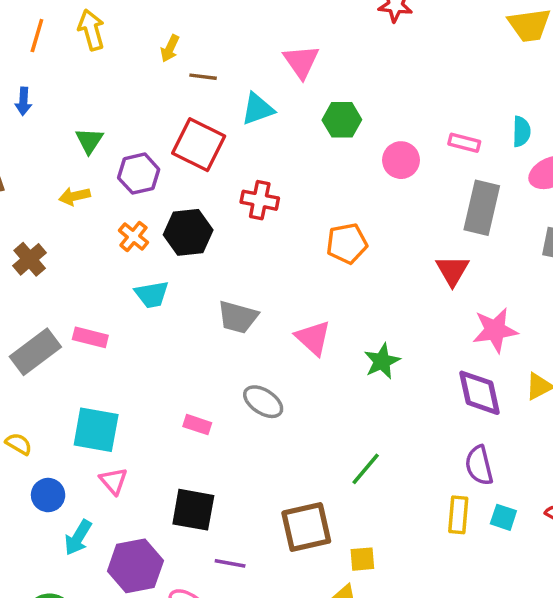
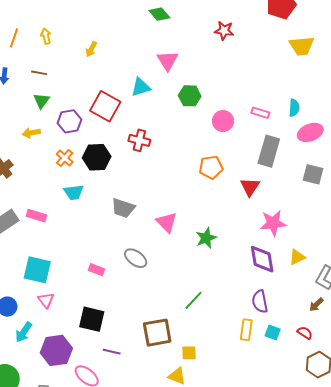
yellow arrow: (91, 30) -> (46, 36), size x0.7
brown line: (203, 77) -> (39, 73), moved
orange pentagon: (347, 243) -> (211, 167), moved

